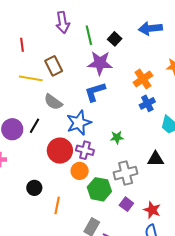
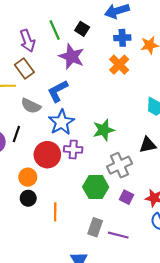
purple arrow: (63, 22) -> (27, 41), moved
purple star: (100, 63) -> (72, 57), turned 30
blue L-shape: (95, 92) -> (58, 91), moved
blue cross: (147, 103) -> (122, 38), moved, turned 35
green star: (117, 137) -> (104, 130), size x1.5
orange circle: (80, 171) -> (28, 177), moved

